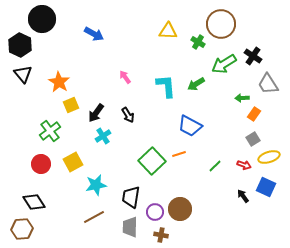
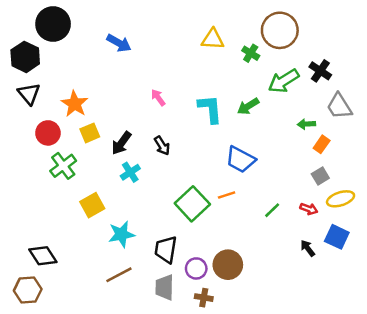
red circle: (41, 164) -> (48, 133), moved

